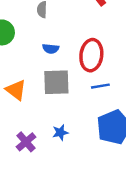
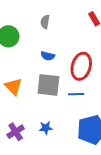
blue line: (100, 86) -> (76, 94), moved

